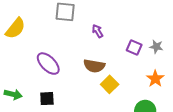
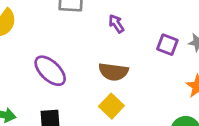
yellow square: (110, 84) -> (111, 106), moved

